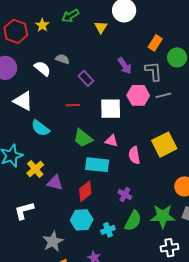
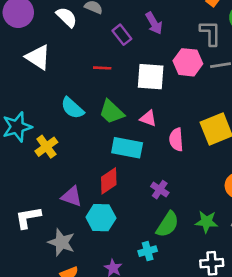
purple arrow: (125, 66) -> (154, 23), moved
cyan semicircle: (40, 128) -> (72, 108), moved
purple triangle: (55, 183) -> (72, 197), moved
white L-shape: (24, 211) -> (28, 218), moved
green star: (163, 216) -> (206, 222), size x0.7
cyan cross: (108, 230) -> (148, 251), moved
gray star: (53, 241) -> (61, 242), turned -30

